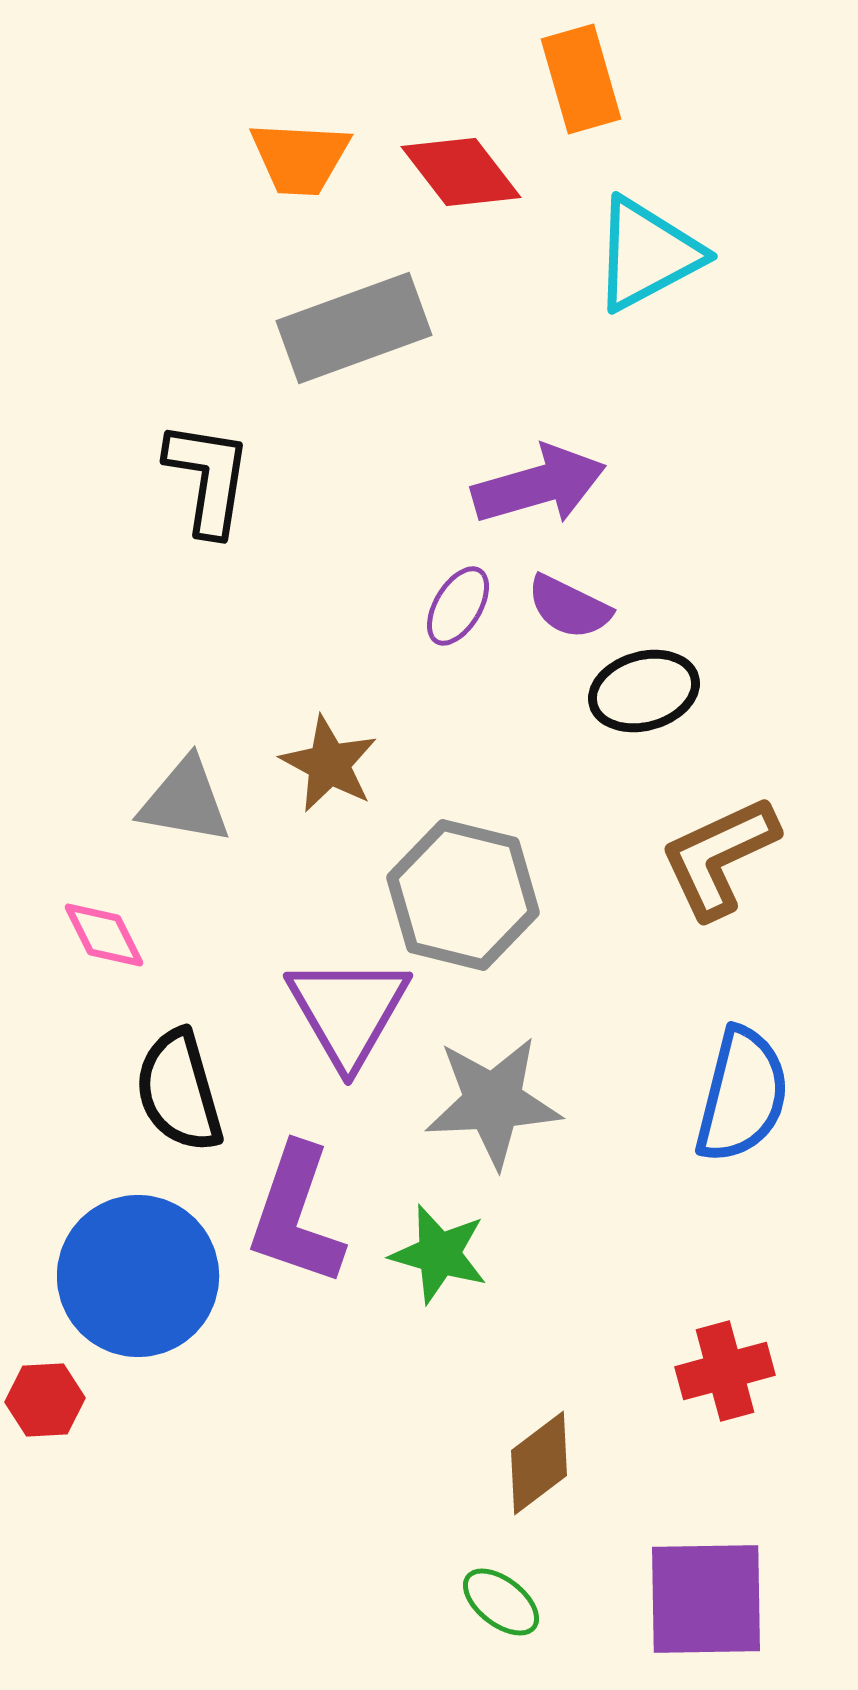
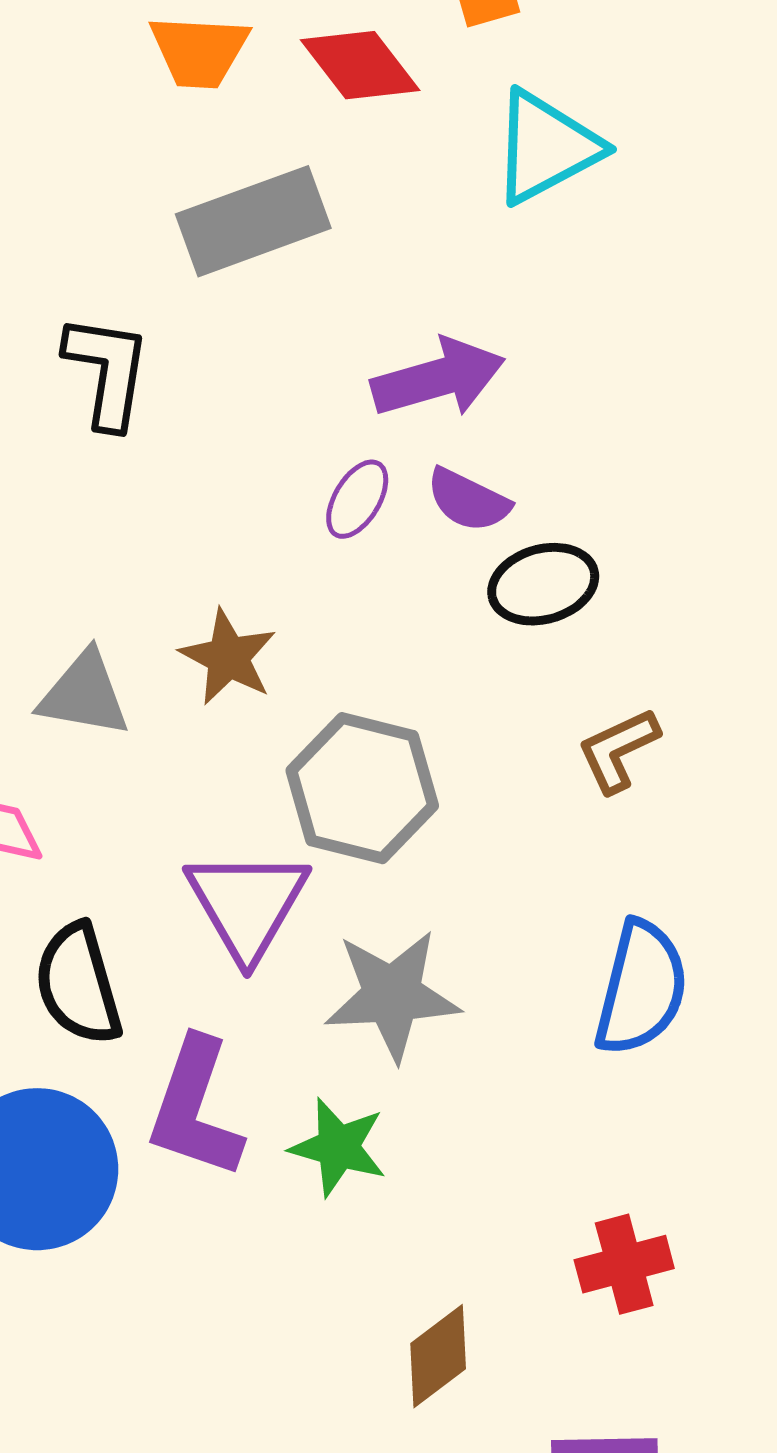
brown L-shape: (719, 857) -> (618, 750), size x0.7

